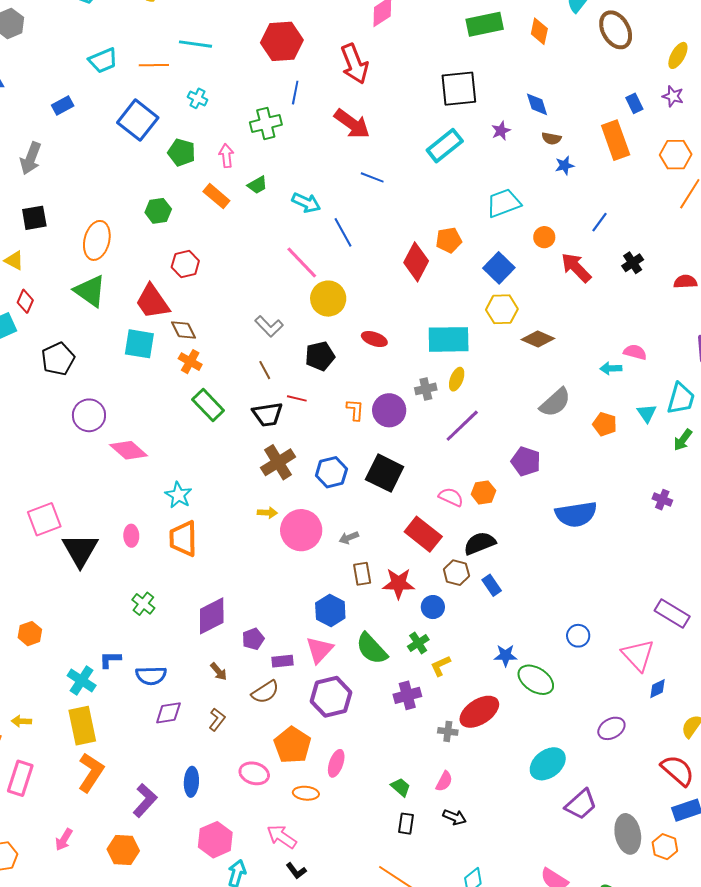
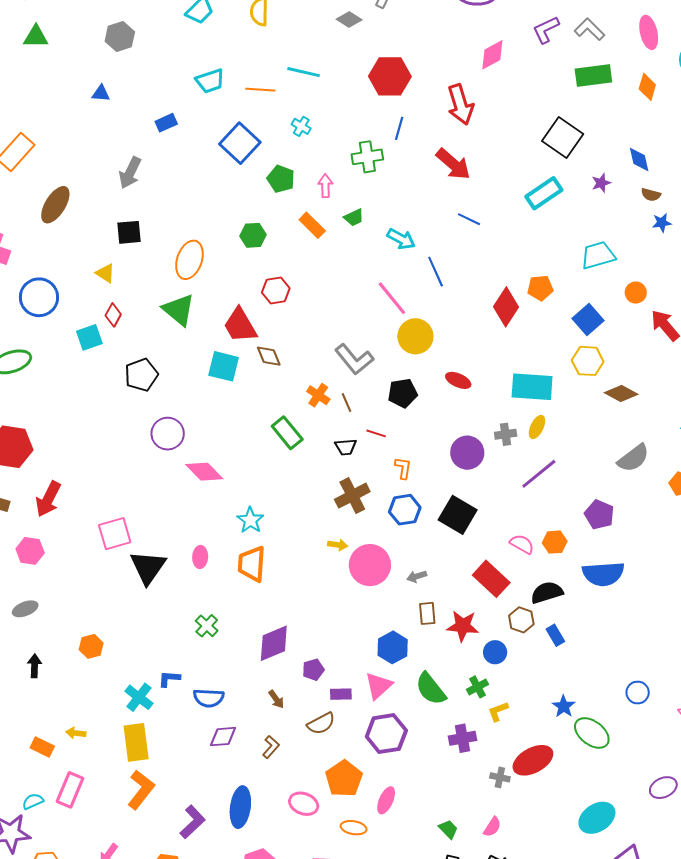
black square: (459, 89) -> (563, 137), turned 36
gray L-shape: (269, 326) -> (354, 359), size x1.4
orange cross: (190, 362) -> (318, 395), moved
orange L-shape: (355, 410) -> (403, 468), moved
black trapezoid: (268, 414) -> (346, 447), size x0.7
blue semicircle: (576, 514) -> (603, 574), moved
blue star: (506, 655) -> (564, 706), turned 30
blue ellipse: (191, 782) -> (240, 807), size x1.4

